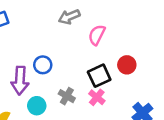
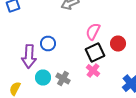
pink semicircle: (97, 35) -> (93, 32), moved
gray cross: (67, 96) -> (63, 78), moved

